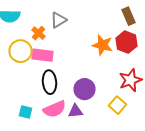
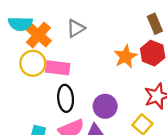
orange cross: (38, 33) -> (38, 35), moved, size x1.6
orange star: (102, 45) -> (125, 57), turned 30

